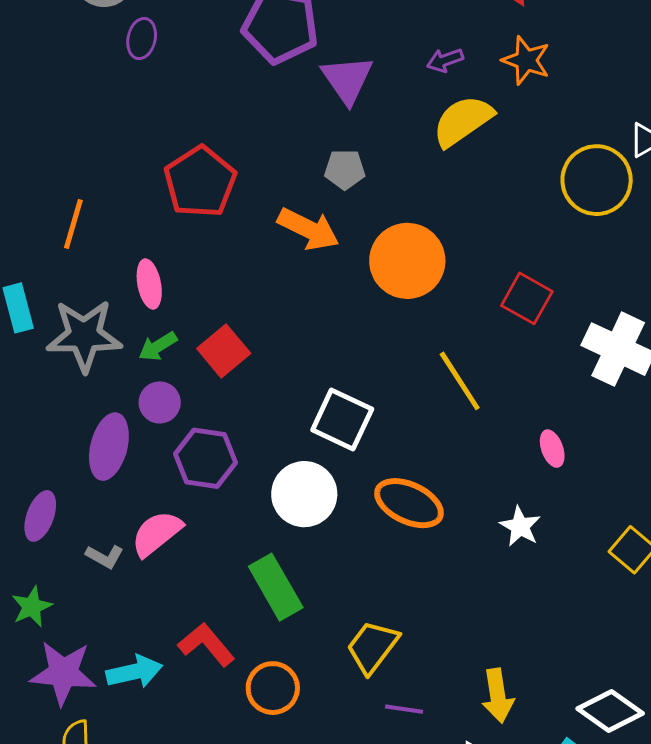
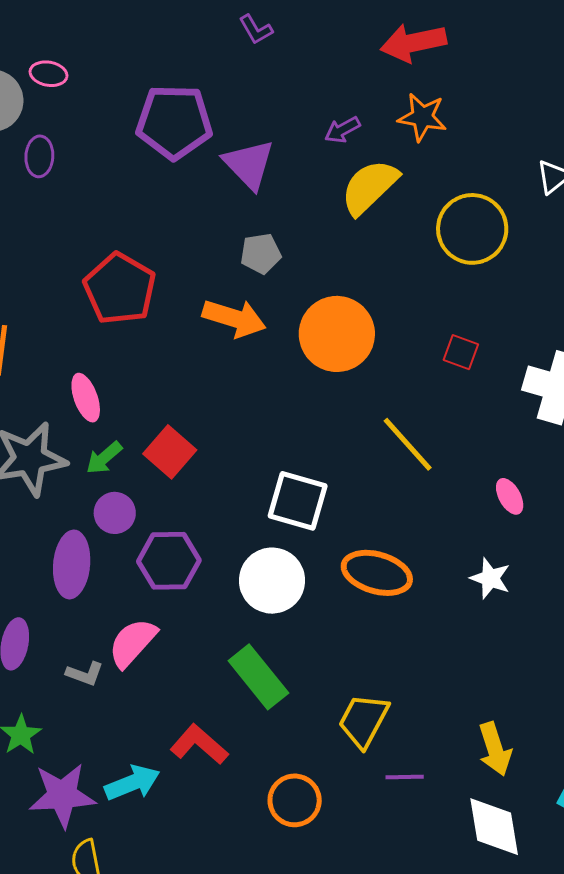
yellow circle: (597, 180) -> (472, 229), moved
red square: (527, 298) -> (461, 352), size x0.7
orange circle: (273, 688) -> (295, 800), moved

